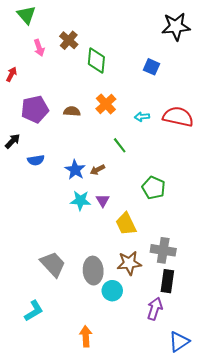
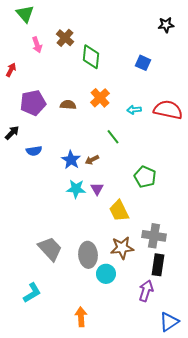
black star: (176, 27) -> (166, 25), size x0.6

